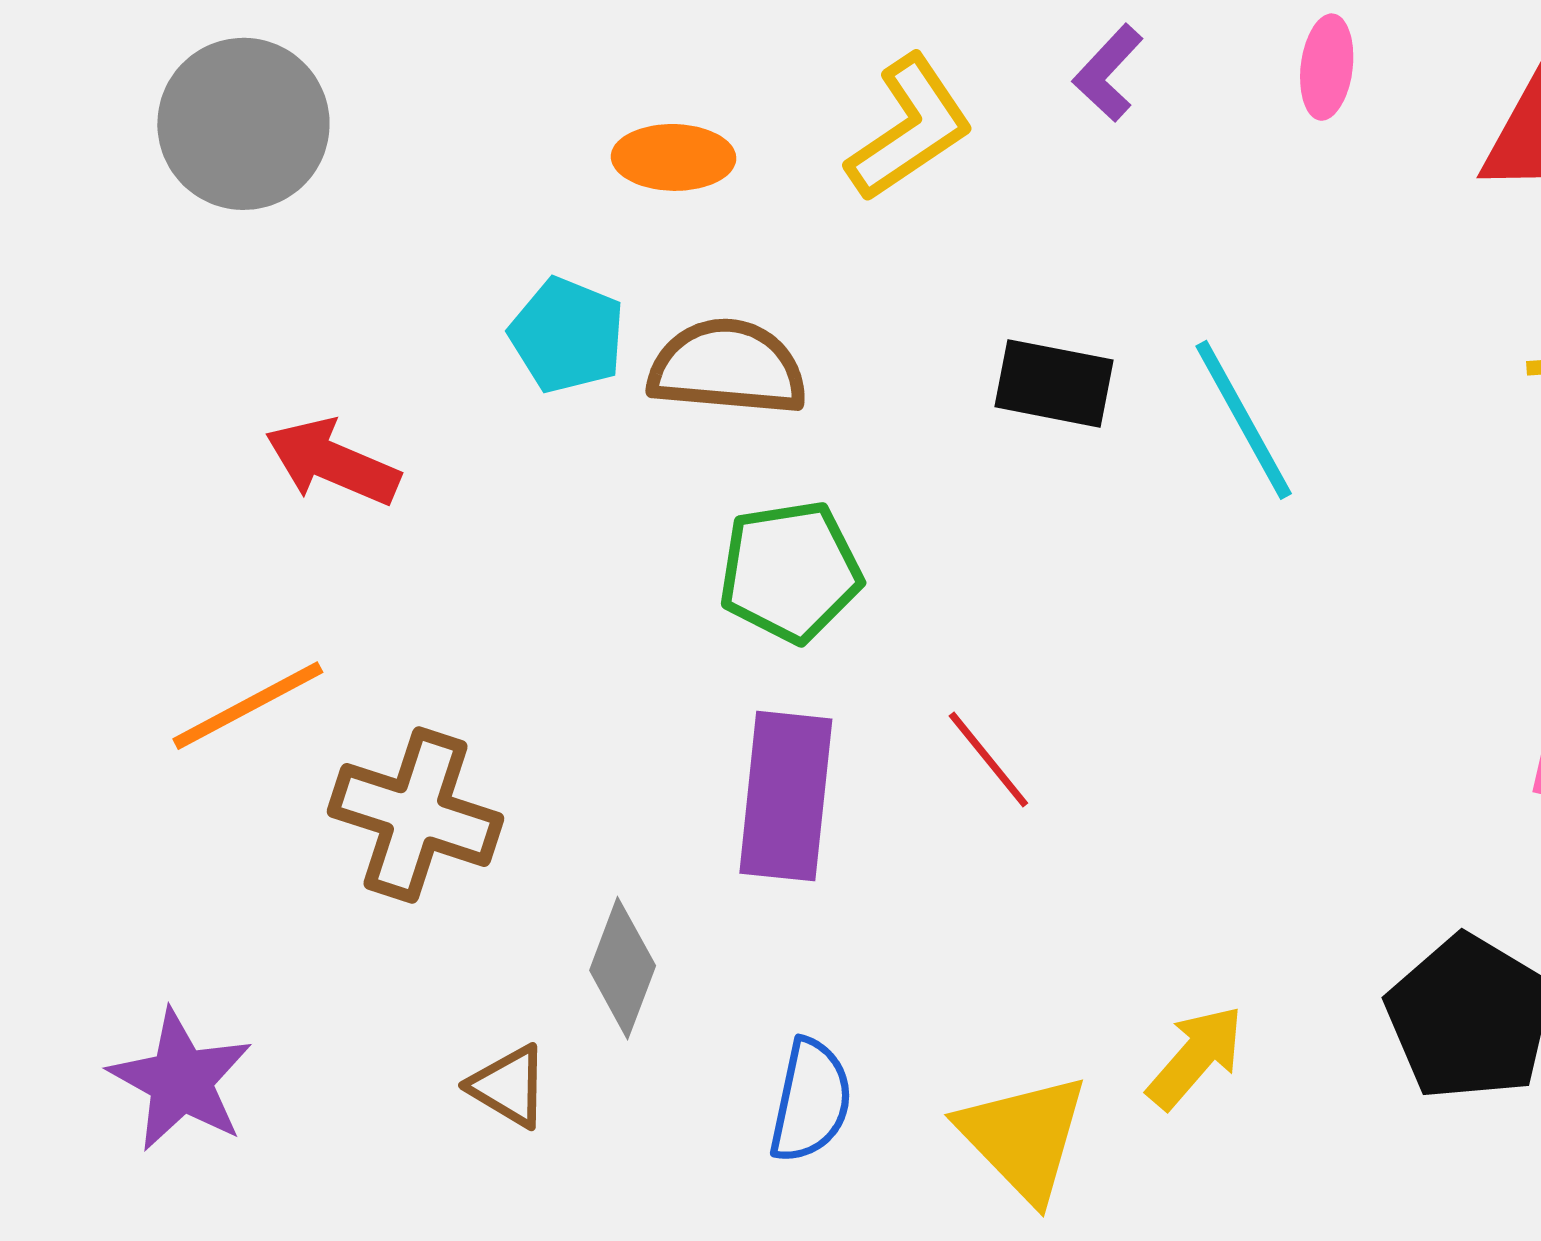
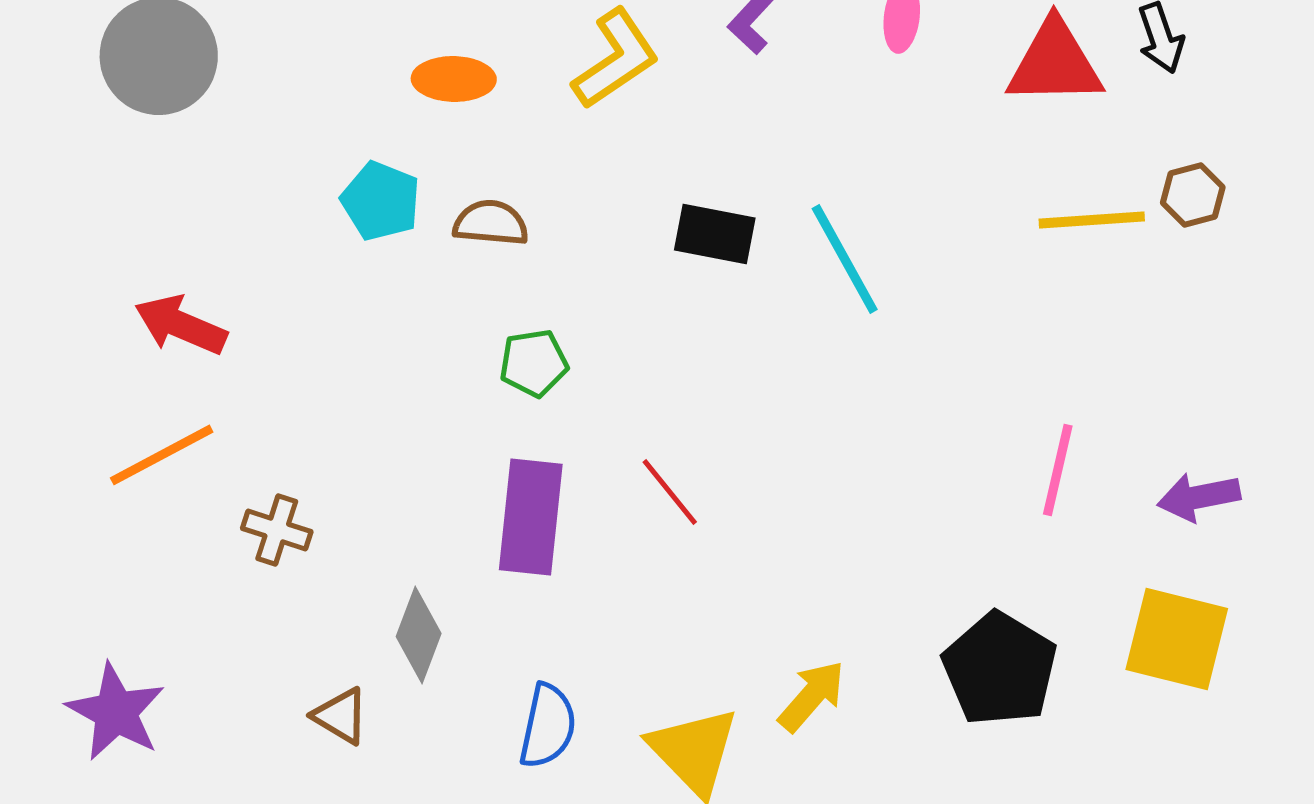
brown semicircle: (727, 367) -> (491, 223), size x0.7
red arrow: (332, 462) -> (181, 325), moved
green pentagon: (790, 571) -> (534, 363), size x0.7
brown cross: (416, 815) -> (277, 530), size x0.6

